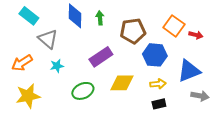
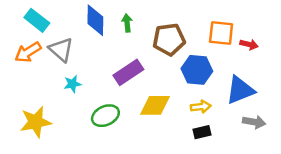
orange square: (174, 26) -> (221, 33), turned -30
orange arrow: (22, 63) -> (28, 52), moved

